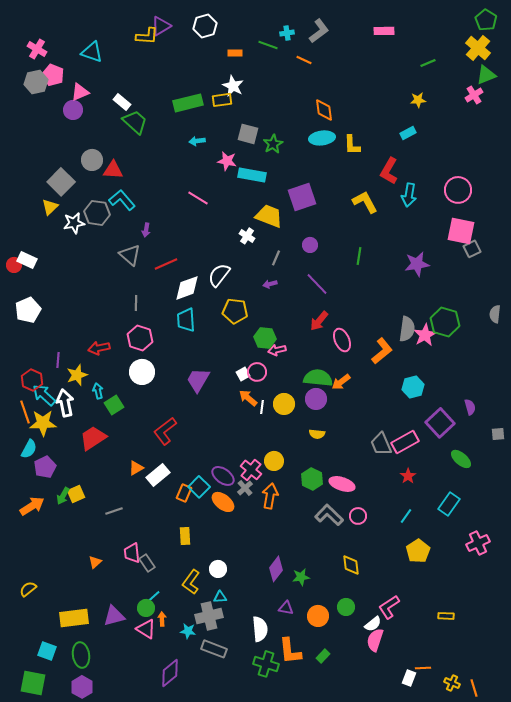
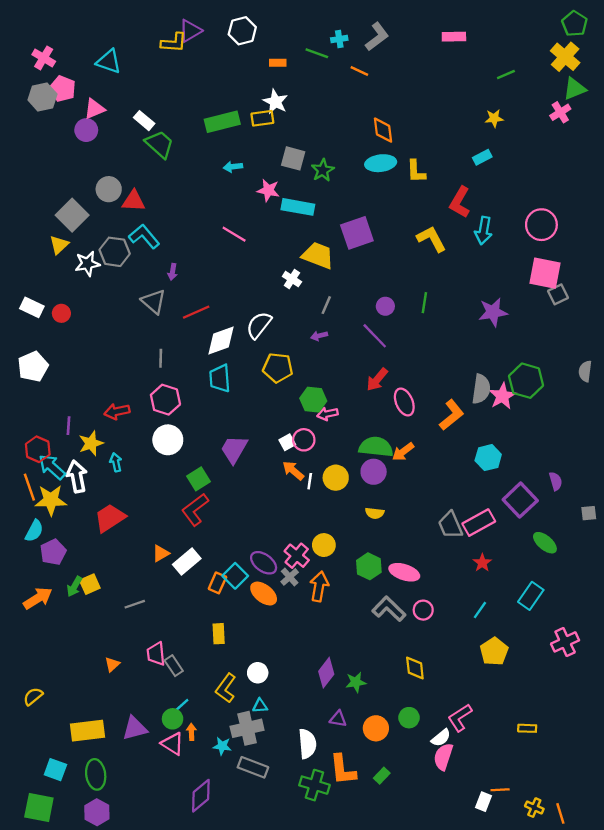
purple circle: (310, 245) -> (385, 306), moved
red circle: (14, 265) -> (61, 313), moved
green square: (114, 405) -> (199, 479), moved

